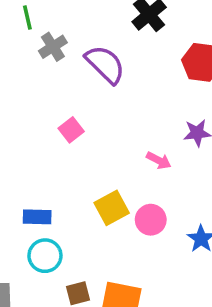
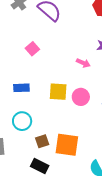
yellow square: (112, 208) -> (58, 92), turned 36
blue rectangle: (37, 217) -> (21, 88), moved

